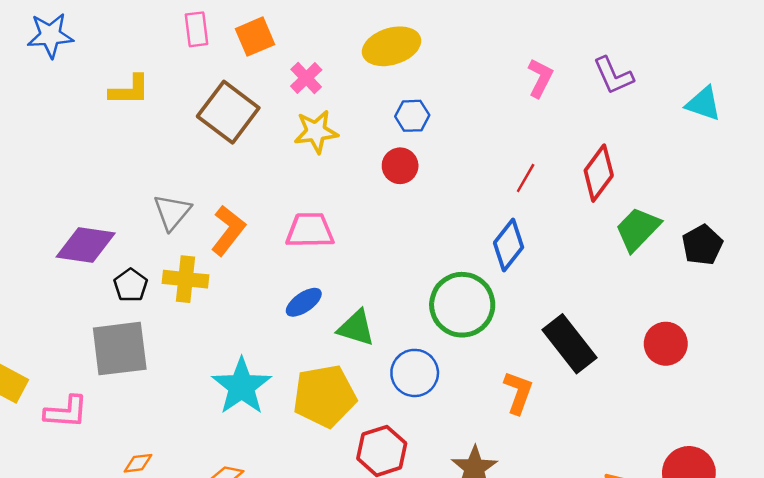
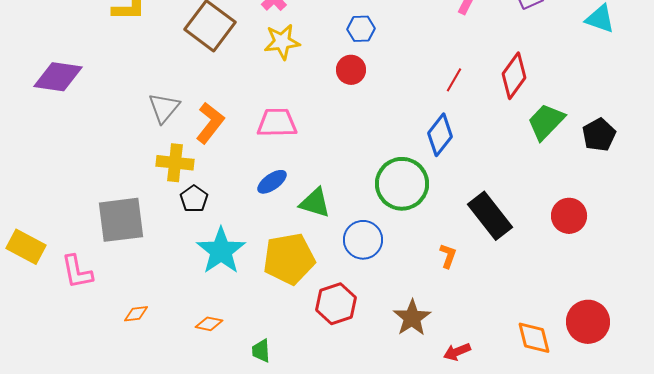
purple diamond: (86, 245) -> (58, 77), moved
black pentagon: (131, 285) -> (194, 199), moved
orange L-shape: (518, 392) -> (448, 256), size x0.7
pink L-shape: (66, 412) -> (77, 272), turned 75

